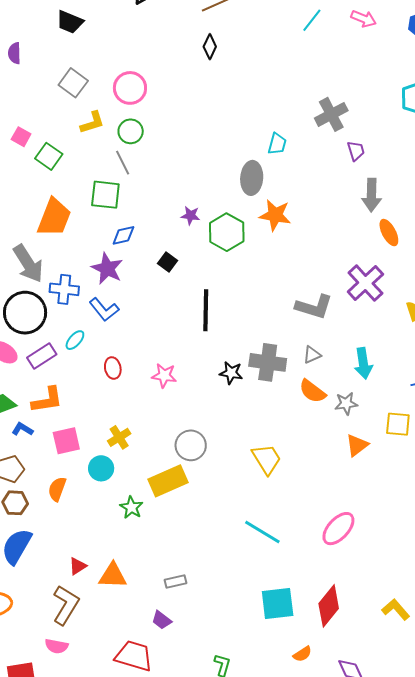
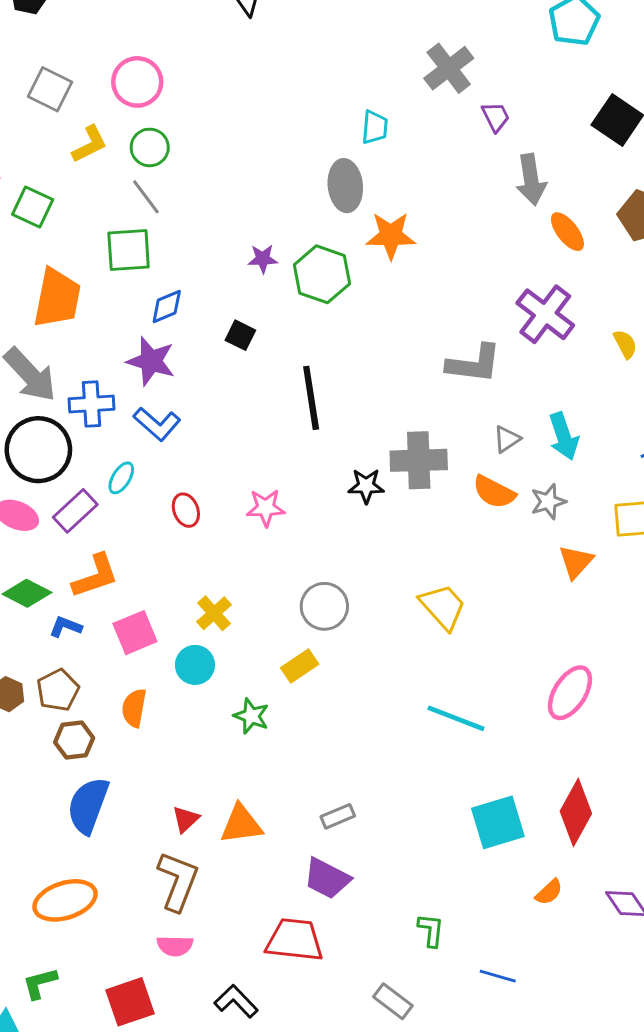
gray triangle: (312, 355) -> (507, 439), moved
yellow rectangle: (168, 481) -> (300, 666), size x0.6
purple trapezoid: (162, 620) -> (327, 878), size x1.5

